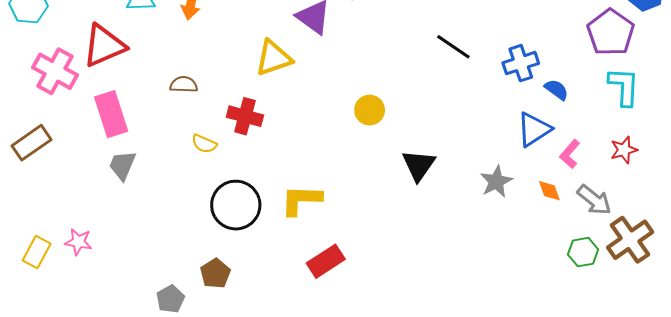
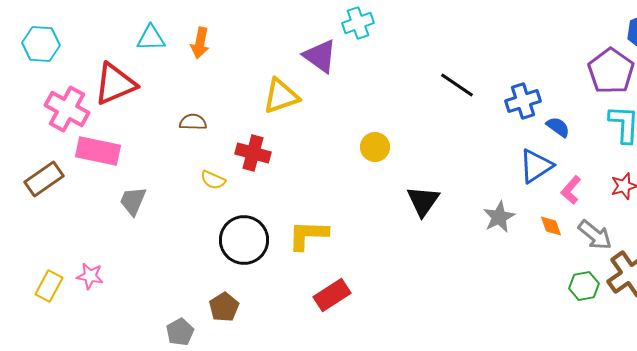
pink rectangle: (111, 114) -> (98, 151), moved, turned -60

